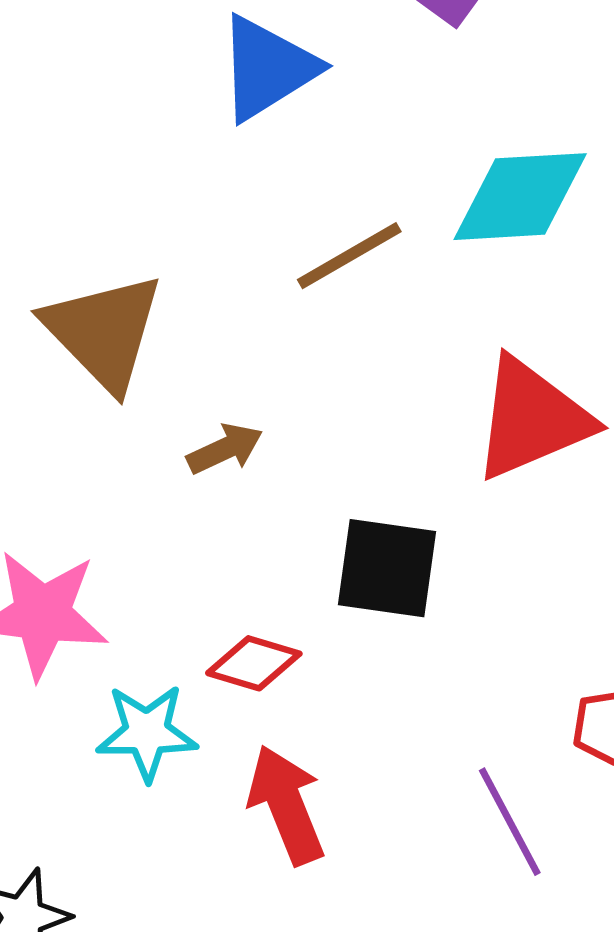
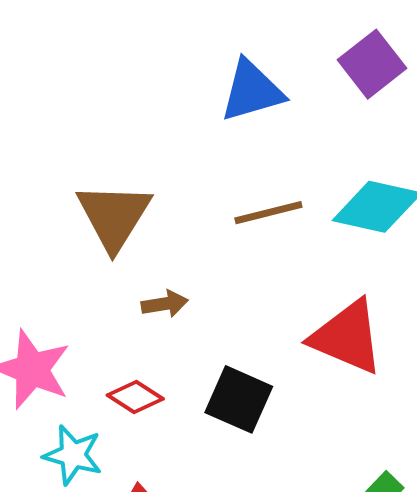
red triangle: (532, 419) -> (347, 337), turned 30
red diamond: (254, 663) -> (135, 397), moved

